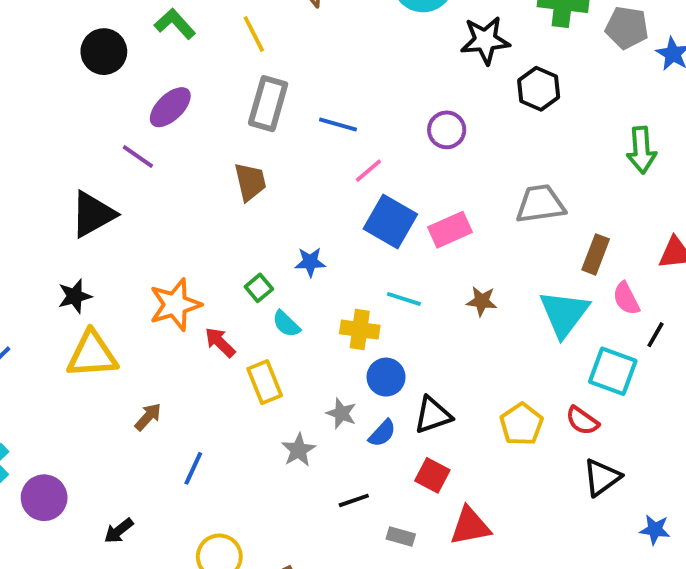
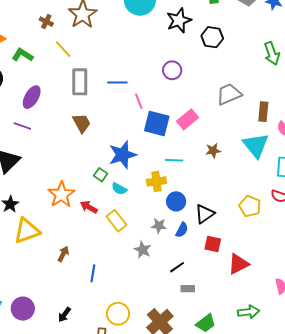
pink line: (368, 171) -> (139, 101), turned -56
blue star: (310, 262) -> (123, 155), size x1.8
gray rectangle: (401, 536) -> (188, 289), moved

